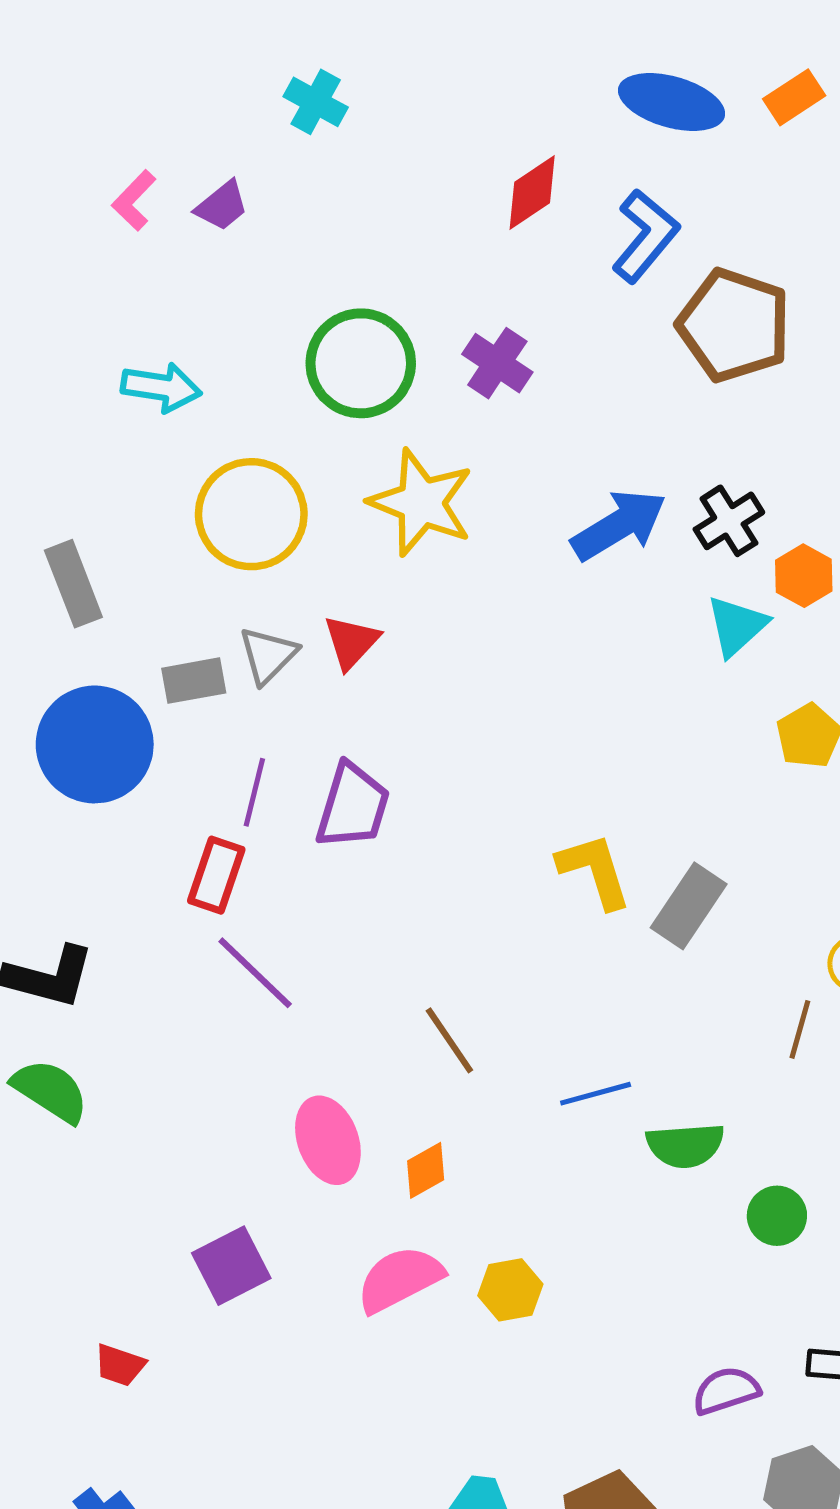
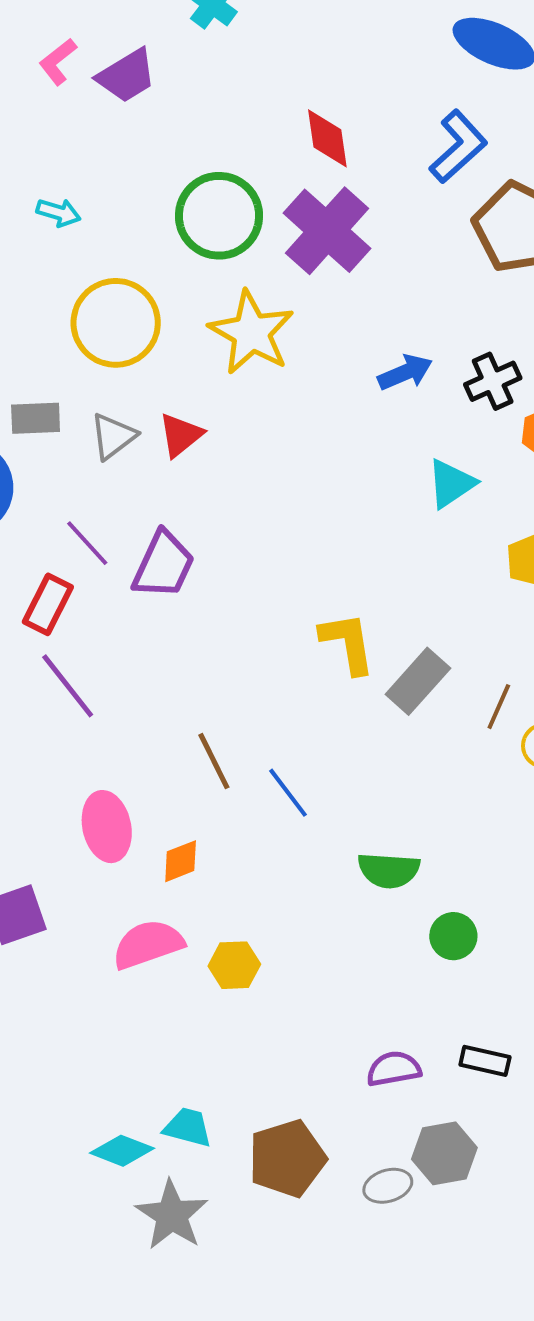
red diamond: (532, 193) -> (327, 138), moved, turned -72
purple trapezoid: (222, 206) -> (127, 76), size x1.4
purple cross: (497, 363) -> (327, 231), size x1.6
cyan arrow: (161, 387) -> (59, 213), size x0.7
blue arrow: (619, 525) -> (405, 372), size x0.7
cyan triangle: (737, 626) -> (451, 484), moved
gray rectangle: (194, 681) -> (36, 418), moved
purple line: (254, 792) -> (87, 543), turned -64
brown line: (800, 1029) -> (499, 707), moved
blue line: (596, 1094) -> (288, 793), moved, turned 60

